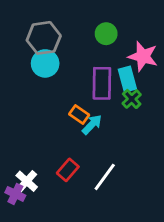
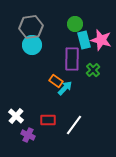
cyan rectangle: (127, 79) -> (84, 40), moved
red rectangle: (68, 170) -> (48, 120), turned 49
white cross: (27, 181) -> (16, 116), moved
purple cross: (15, 194) -> (28, 135), moved

